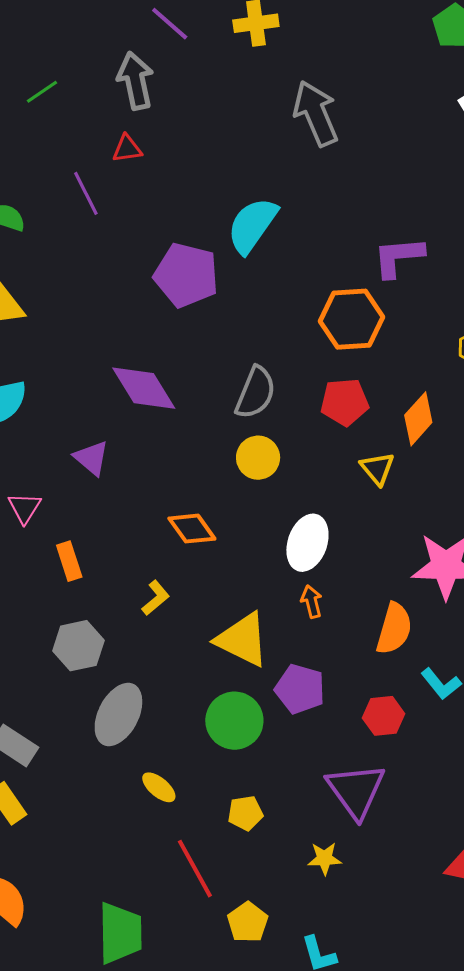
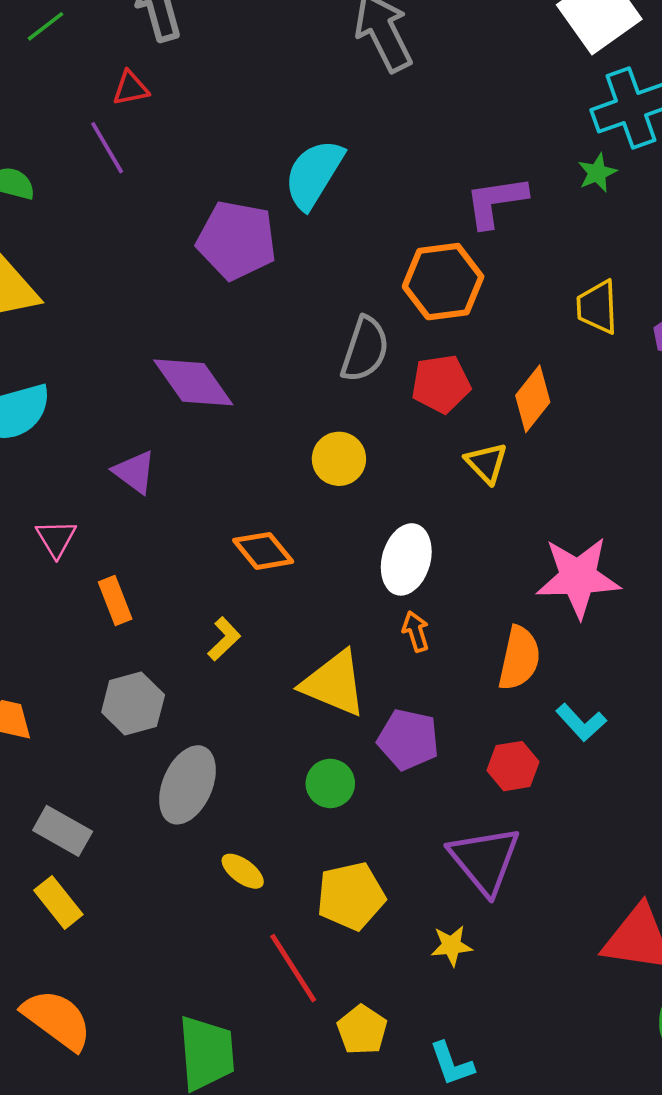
red triangle: (127, 149) -> (131, 88), moved
gray semicircle: (255, 393) -> (365, 349), moved
green circle: (234, 721) -> (330, 783), size x0.7
yellow pentagon: (245, 813) -> (351, 896), size x1.6

